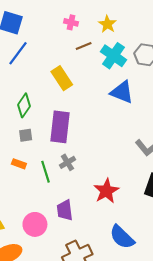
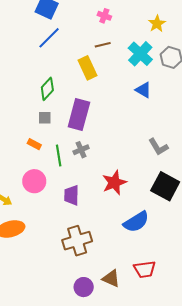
yellow star: (107, 24) -> (157, 24), moved
brown line: (84, 46) -> (103, 45), moved
blue triangle: (122, 92) -> (143, 90), size x0.7
pink circle: (35, 224) -> (34, 181), moved
blue semicircle: (122, 237) -> (136, 222), moved, turned -84

